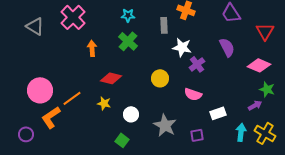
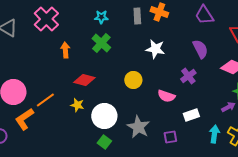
gray rectangle: (164, 25) -> (137, 16), moved
purple cross: (197, 64) -> (188, 76), moved
white circle: (131, 114) -> (104, 116), size x1.6
green square: (122, 140) -> (104, 142), moved

